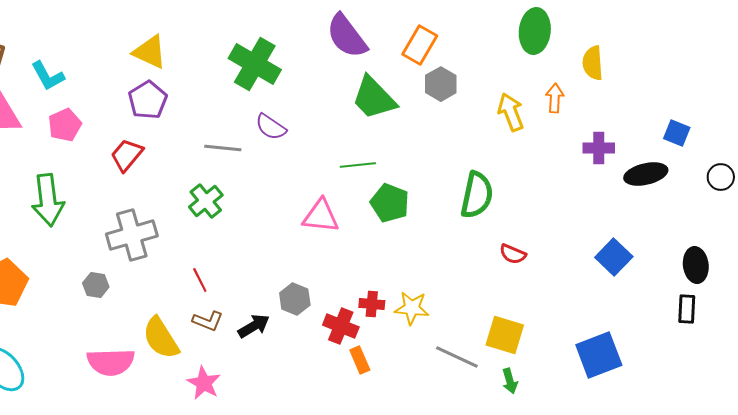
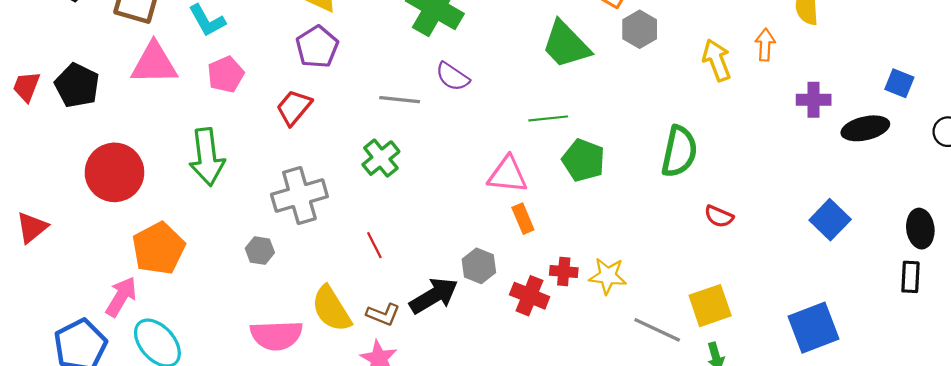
brown L-shape: (208, 321) -> (383, 314), moved
black arrow: (254, 326) -> (434, 296), size x1.4
yellow square: (505, 335) -> (710, 306), turned -36
orange rectangle: (360, 360) -> (523, 219), moved

